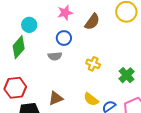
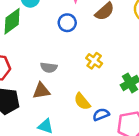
gray semicircle: (55, 56) -> (49, 68), moved

